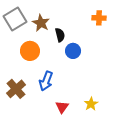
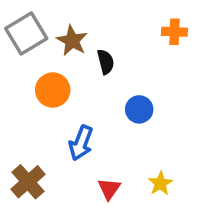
blue circle: (73, 51) -> (139, 109), moved
brown cross: (16, 89) -> (28, 182), moved

